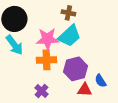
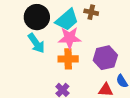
cyan trapezoid: (69, 36) -> (67, 20), moved
purple hexagon: (76, 69) -> (105, 58), moved

